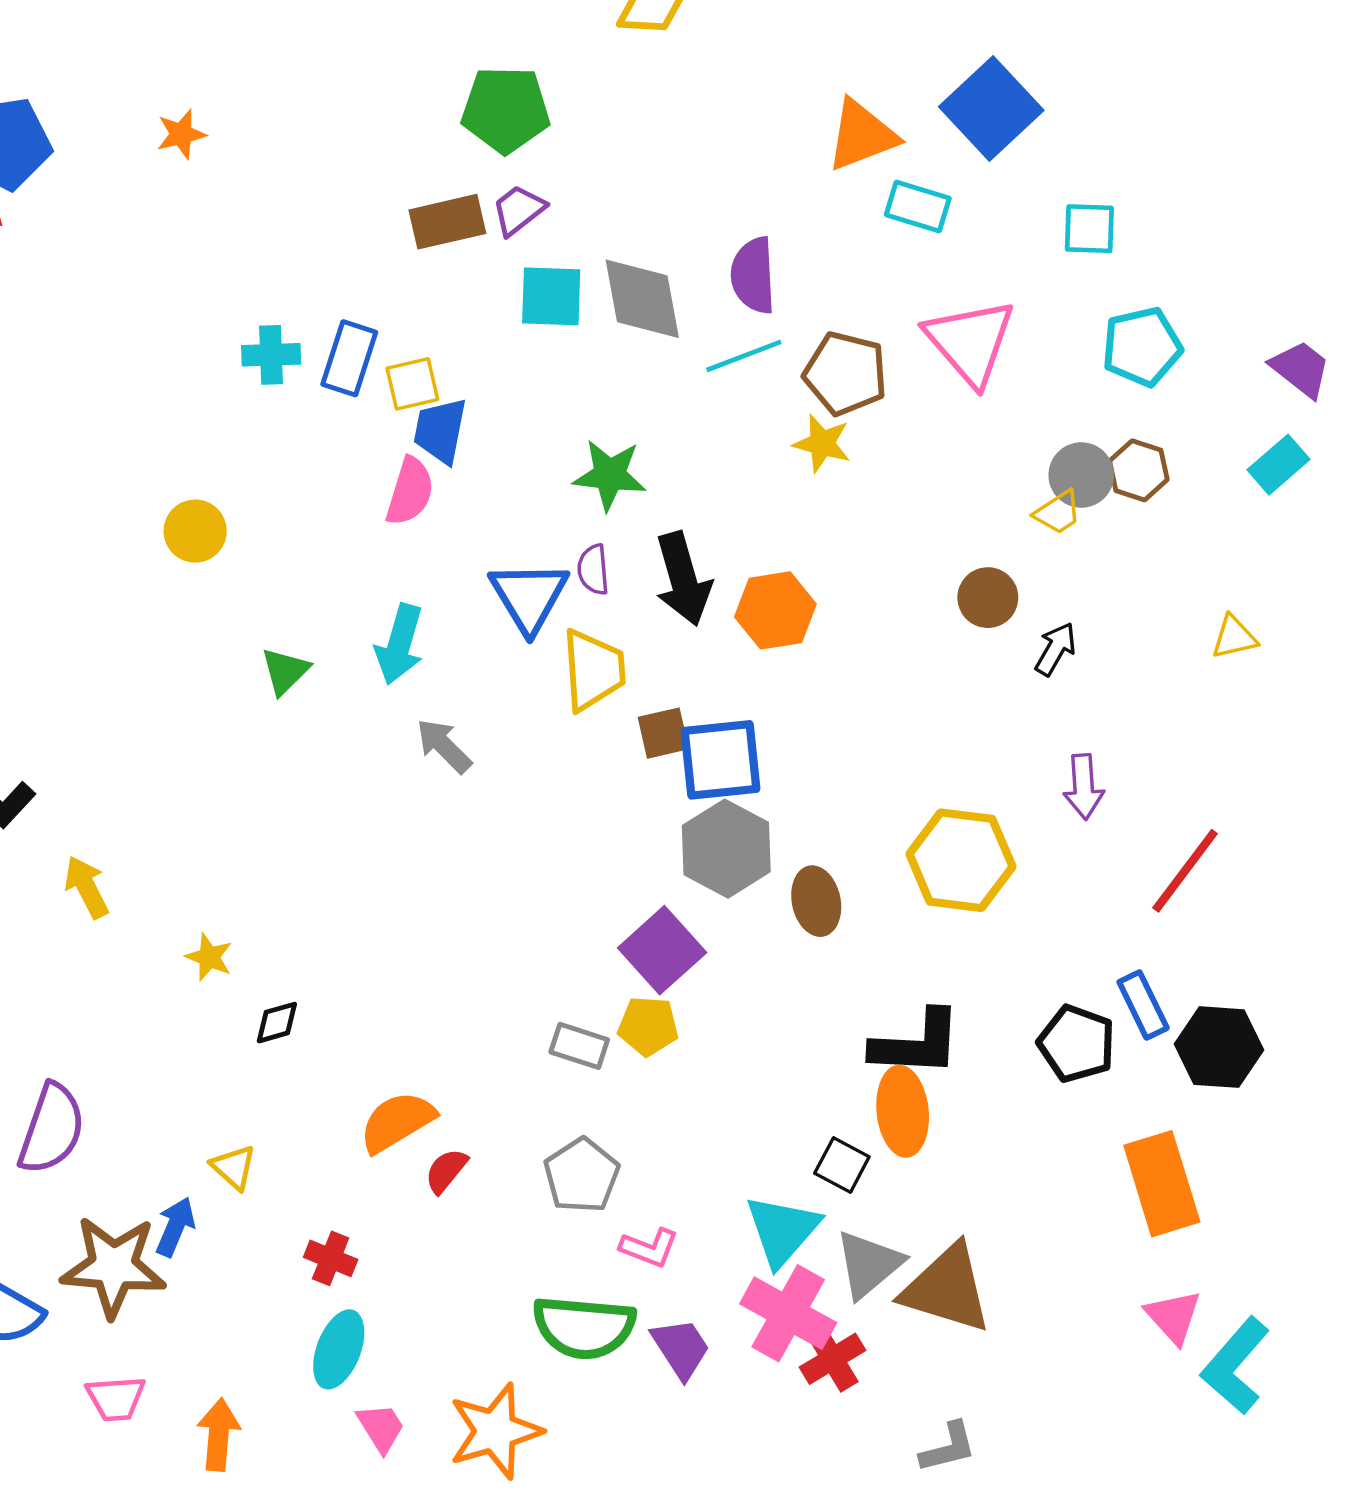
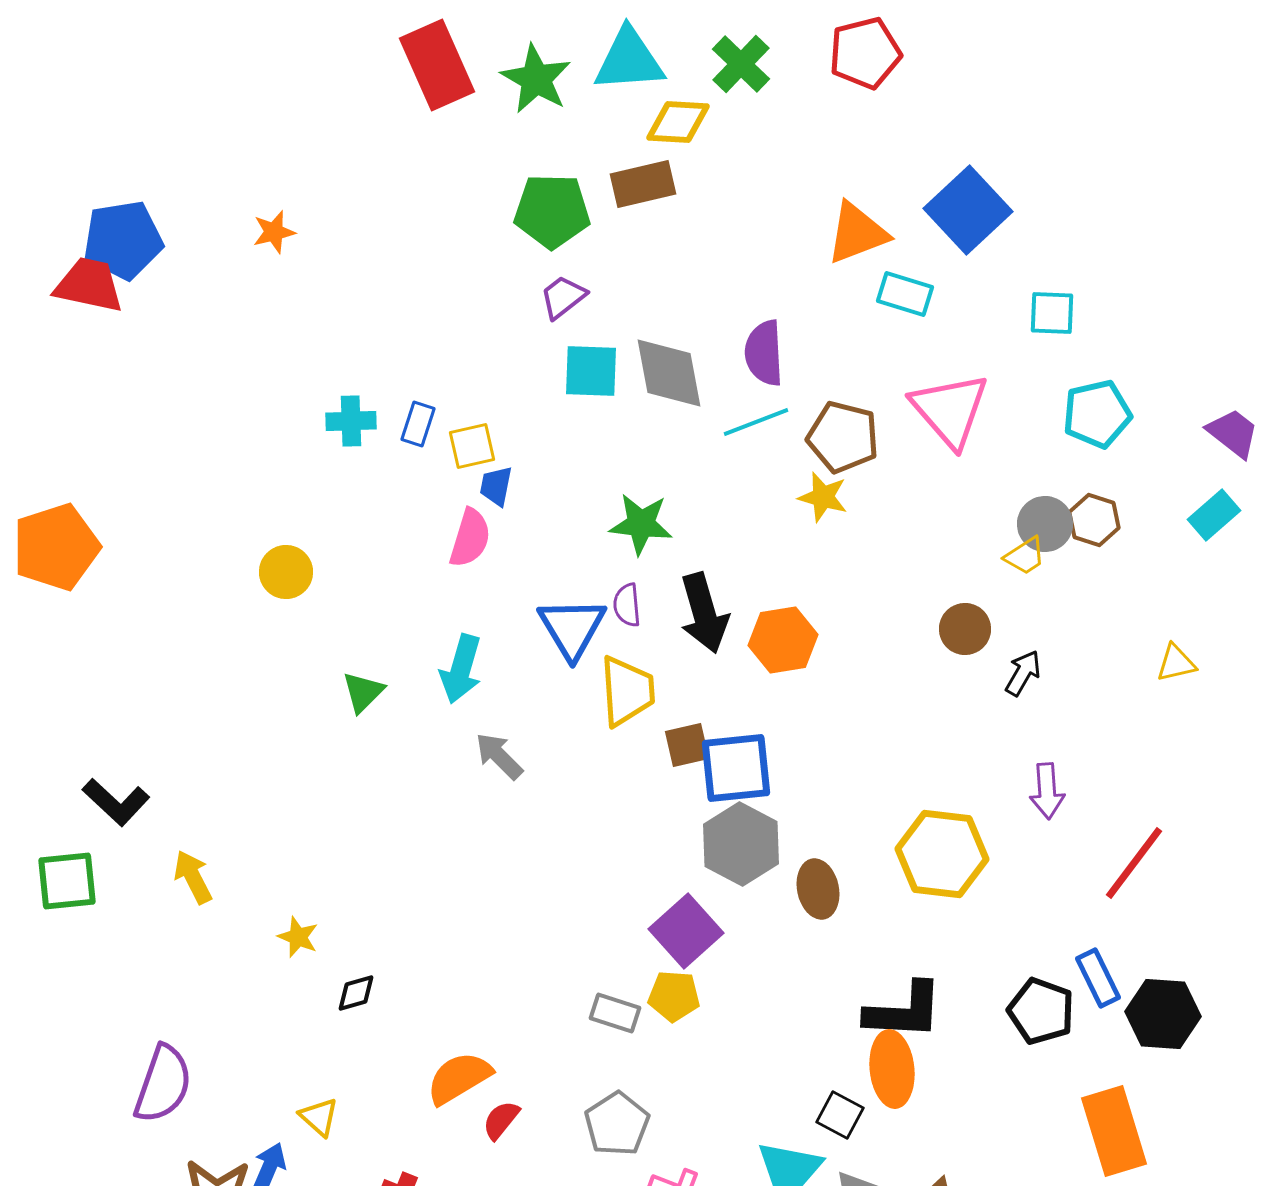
brown rectangle: (447, 222) -> (643, 184), moved
blue rectangle: (349, 358) -> (418, 424), size x0.7
blue trapezoid: (440, 431) -> (496, 486), size x0.7

